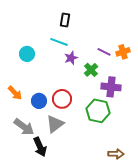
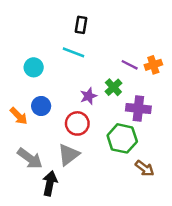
purple star: (71, 58) -> (88, 96), moved
blue circle: (39, 101) -> (41, 106), moved
black arrow: (40, 147) -> (50, 183), turned -144
brown arrow: (116, 154) -> (145, 168), moved, turned 35

